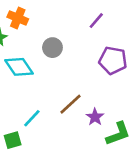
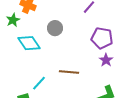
brown line: (70, 104) -> (69, 72), turned 48
purple star: (95, 117) -> (106, 60), moved

